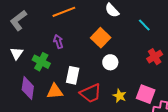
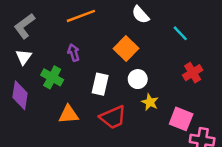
white triangle: (17, 53) -> (24, 57), moved
white rectangle: (73, 75) -> (100, 84), moved
purple diamond: (28, 88) -> (20, 95), moved
yellow star: (120, 96) -> (150, 102), moved

